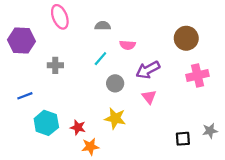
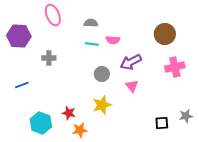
cyan line: (100, 59) -> (92, 44), moved, turned 56
yellow star: (115, 118) -> (102, 105), turned -30
cyan hexagon: (46, 123) -> (41, 123), moved

